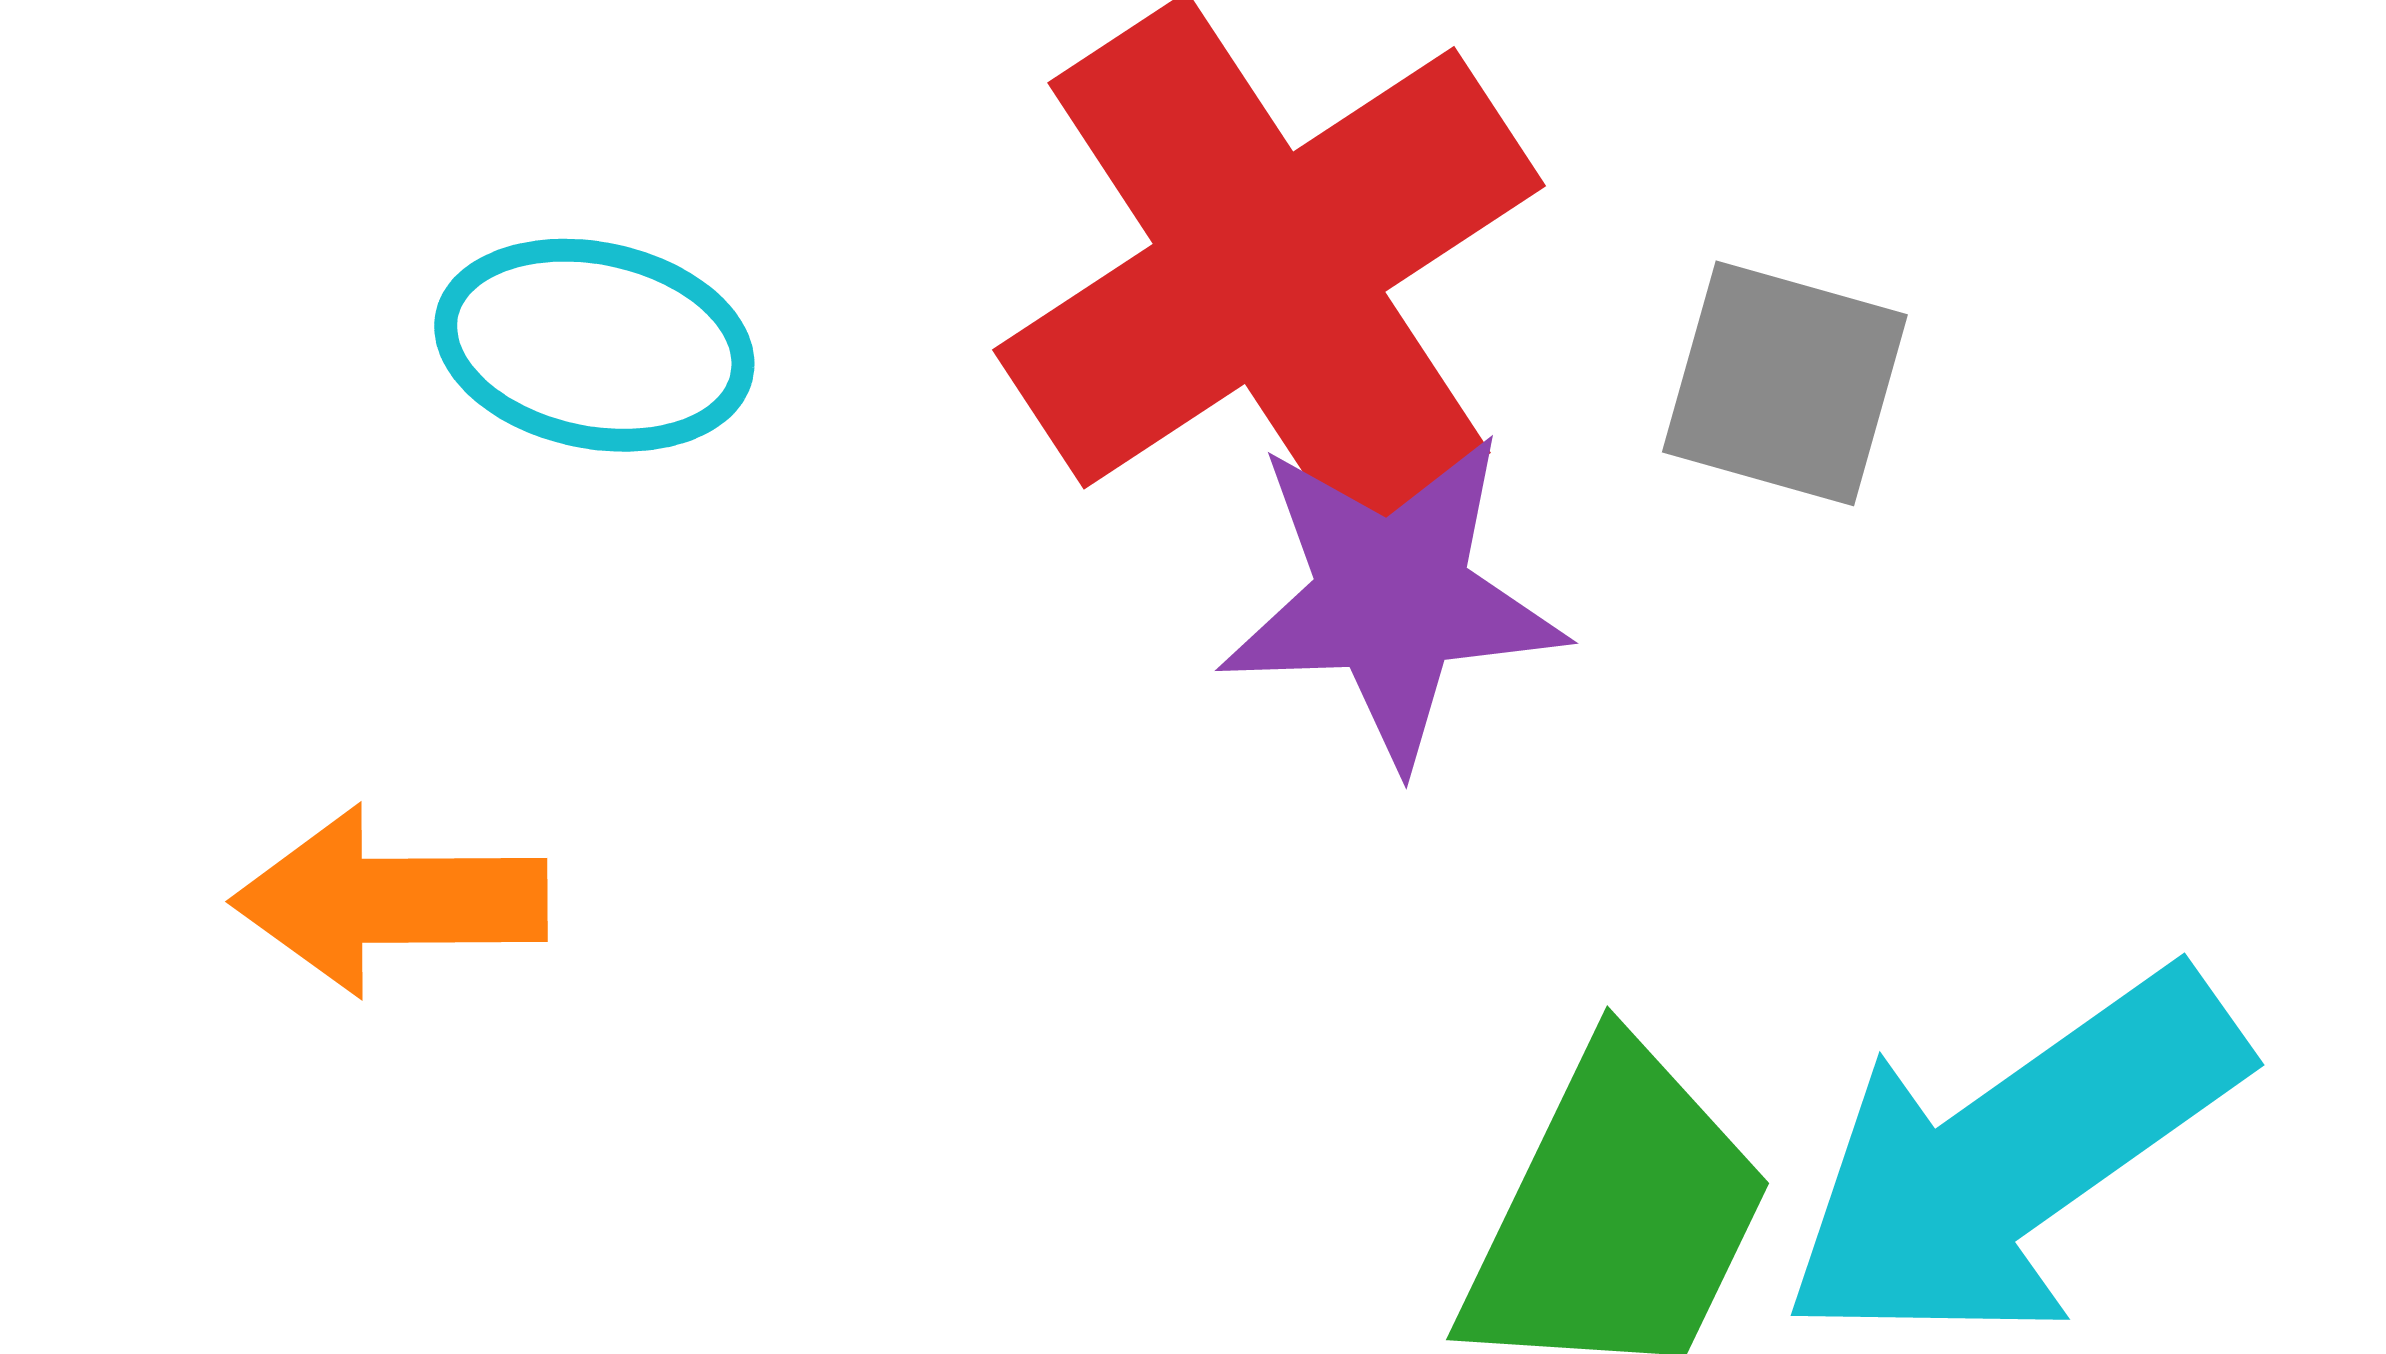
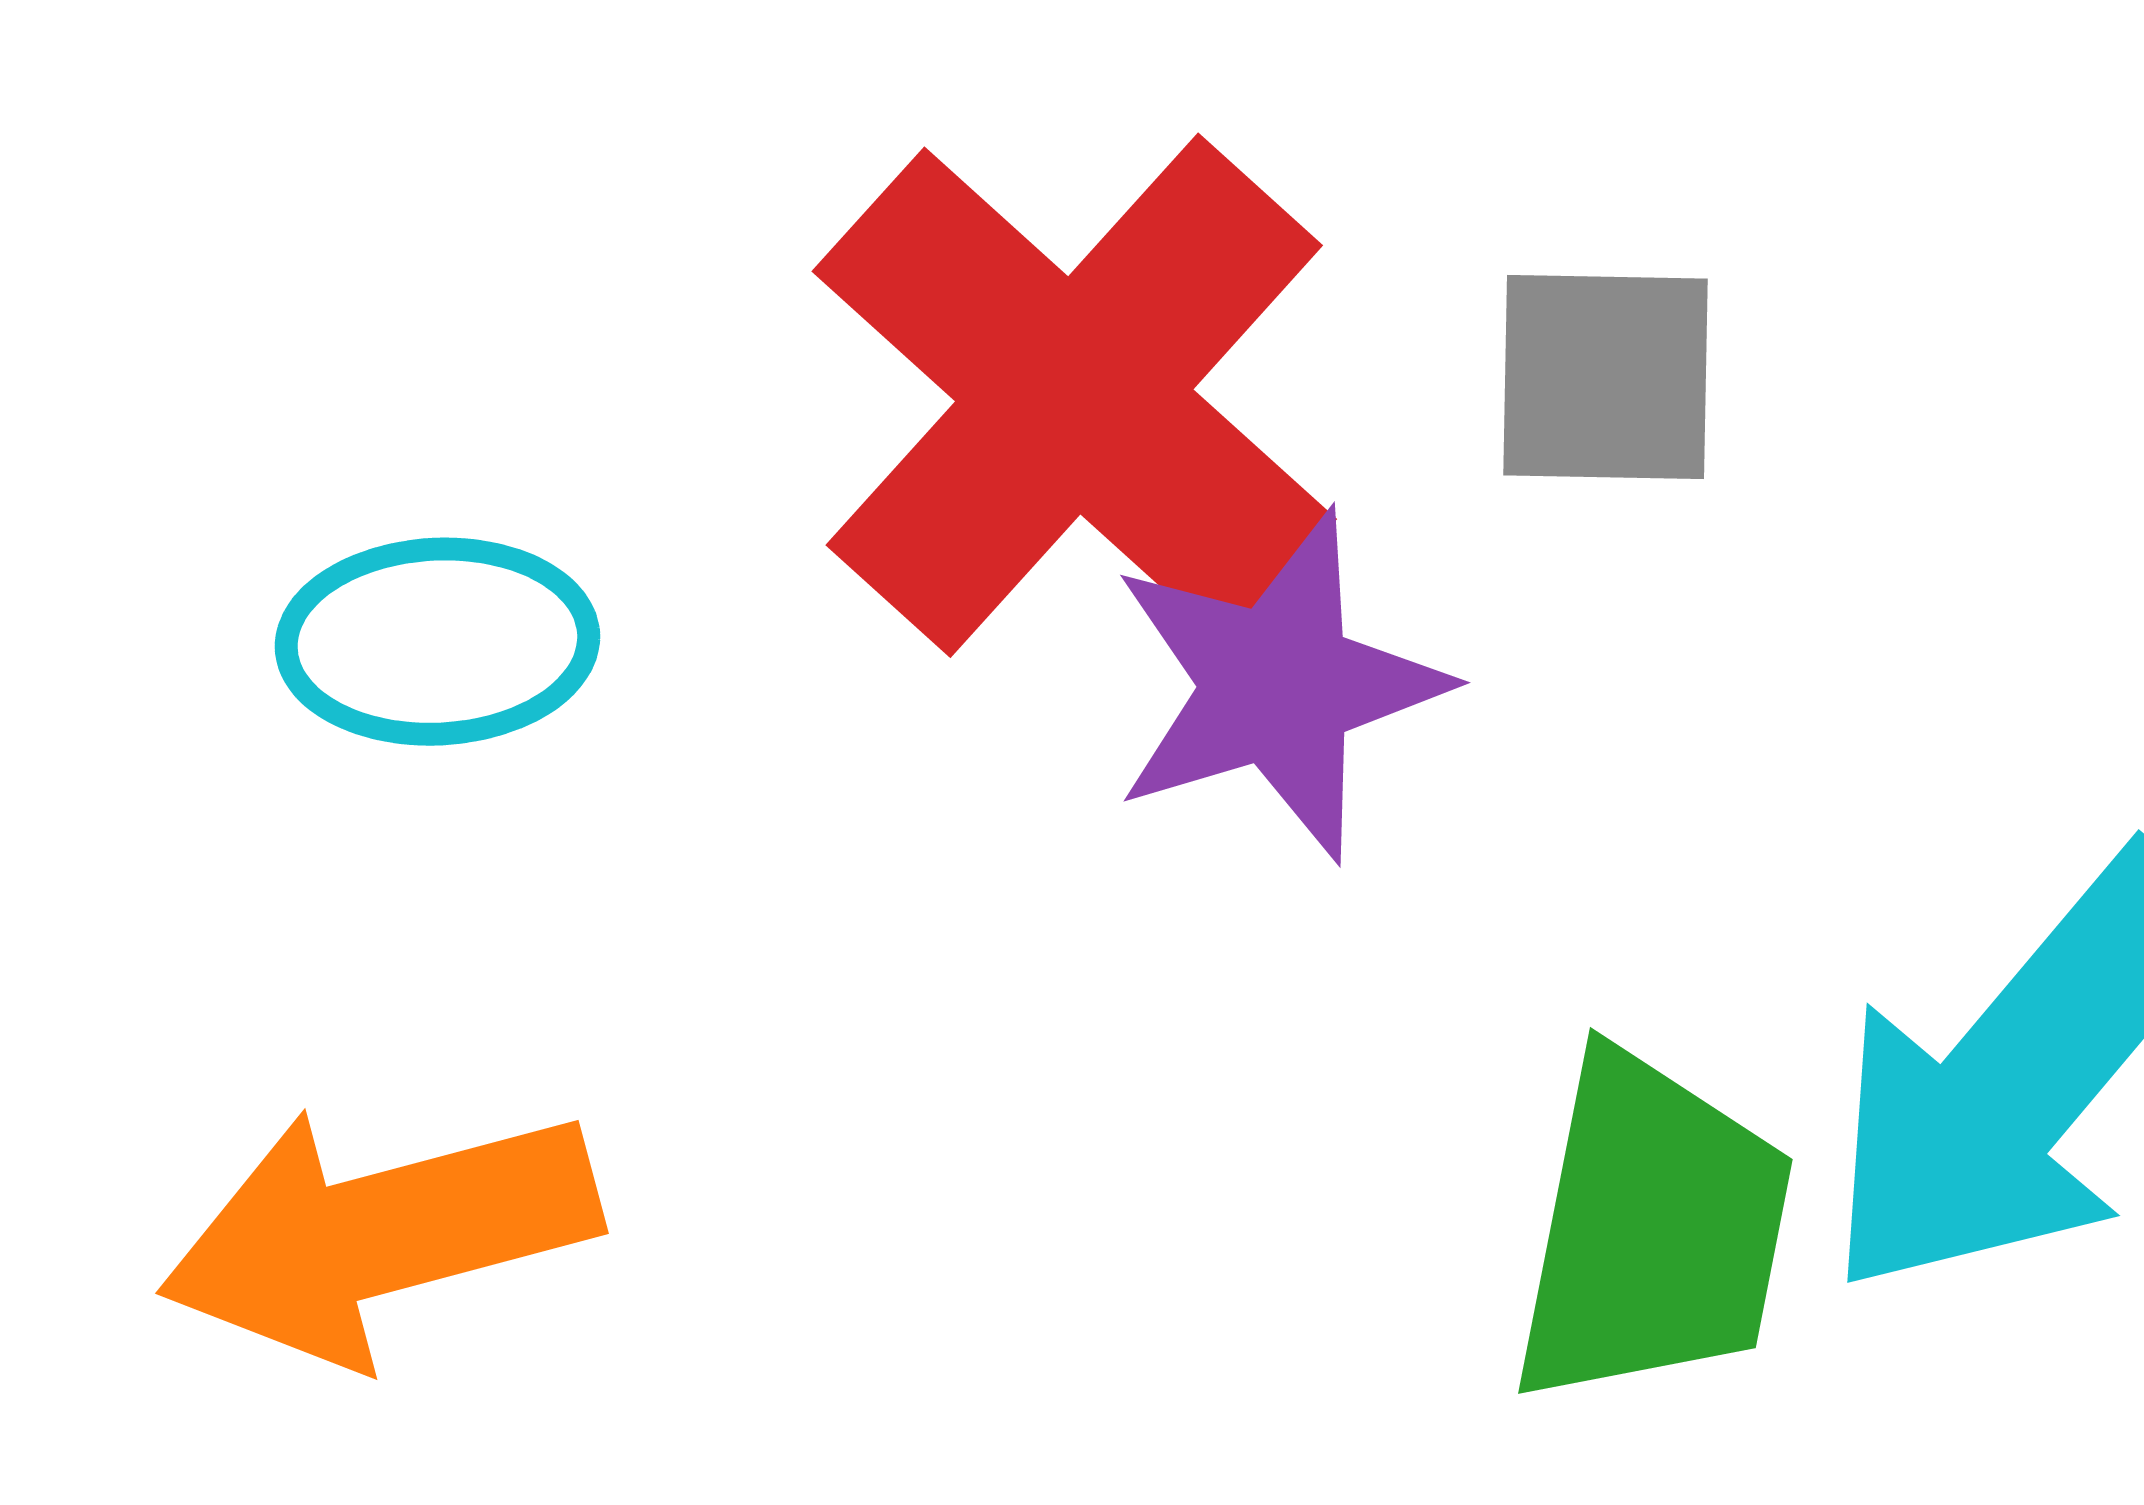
orange arrow: (390, 901) -> (379, 1234), size x1.4

